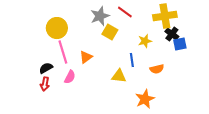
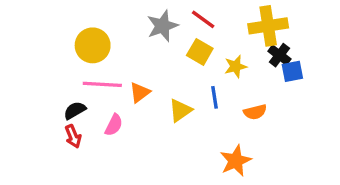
yellow square: (110, 32) -> (200, 52), moved
pink line: (63, 52) -> (102, 84), turned -70
yellow triangle: (119, 76) -> (180, 110), moved, turned -42
red arrow: (45, 84) -> (73, 136), turned -32

